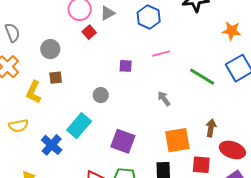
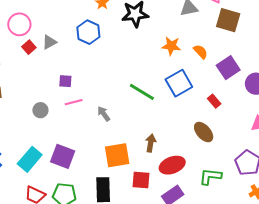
gray triangle: (108, 13) -> (49, 42), moved
pink line: (161, 54) -> (74, 102), moved
cyan rectangle: (79, 126) -> (30, 159), moved
red ellipse: (232, 150) -> (172, 165), turned -40

